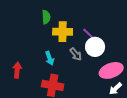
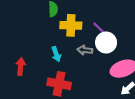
gray arrow: (76, 54) -> (85, 50), turned 136

